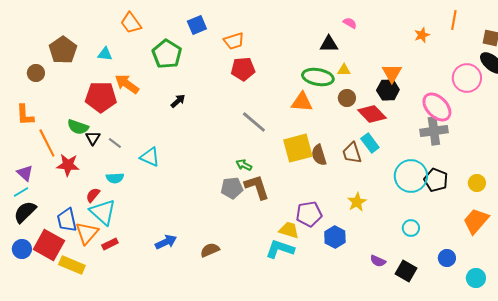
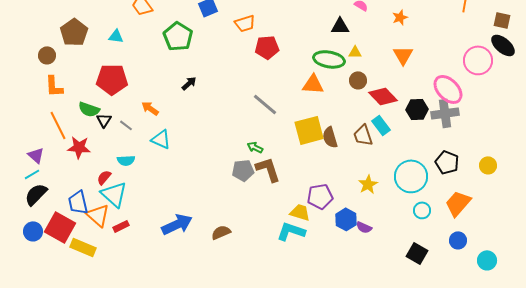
orange star: (422, 35) -> (400, 17), moved
red pentagon: (243, 69) -> (267, 47), moved
orange arrow: (127, 84) -> (150, 108), moved, size x0.7
black hexagon: (388, 90) -> (417, 109), moved
orange L-shape: (25, 115) -> (54, 86), moved
cyan circle: (411, 176) -> (411, 176), moved
orange trapezoid: (476, 221) -> (458, 203), moved
orange triangle: (87, 233) -> (98, 215), turned -30
blue arrow: (166, 242) -> (177, 224), size x1.4
purple semicircle: (378, 261) -> (364, 227), moved

